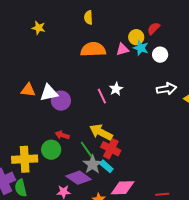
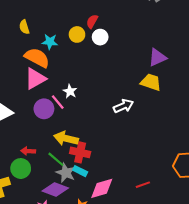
cyan star: (141, 48) -> (50, 42), moved
orange semicircle: (93, 49) -> (37, 58), turned 45
pink triangle: (122, 49) -> (35, 79), moved, size x1.6
white circle: (160, 55) -> (100, 37), moved
white arrow: (166, 89) -> (124, 106), moved
purple circle: (61, 101) -> (44, 109), moved

